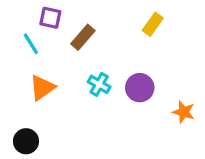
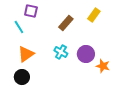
brown rectangle: (83, 37) -> (66, 23), moved
orange star: (184, 112) -> (103, 66), moved
black circle: (26, 141) -> (22, 77), moved

